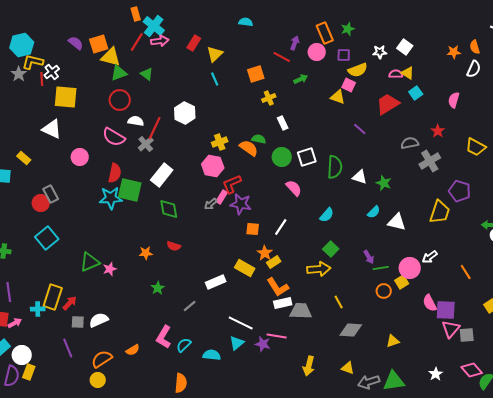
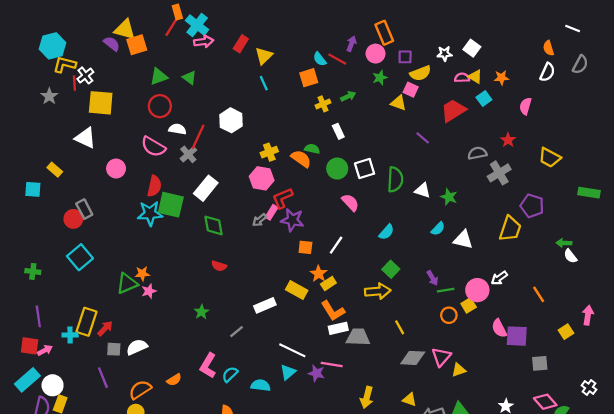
cyan semicircle: (246, 22) -> (320, 59), moved, turned -136
green star: (348, 29) -> (380, 78), moved
red line: (137, 42) -> (172, 26), moved
orange star: (454, 52) -> (501, 78), moved
yellow triangle: (111, 57) -> (125, 29), moved
gray star: (19, 74) -> (49, 96), moved
green arrow: (301, 79) -> (348, 96), moved
orange star: (146, 253) -> (142, 274), moved
pink triangle: (451, 329) -> (441, 357), moved

